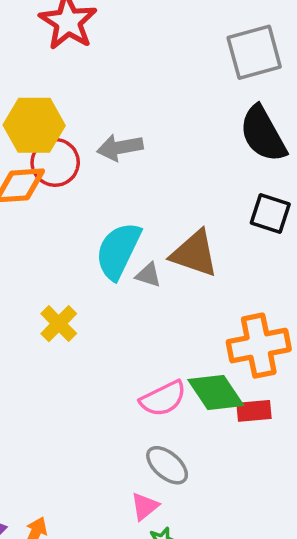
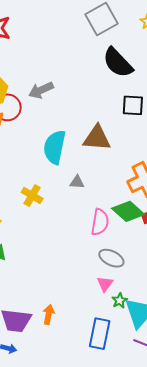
gray triangle: (148, 275) -> (77, 182), moved
pink semicircle: (163, 399) -> (100, 222), turned -40

